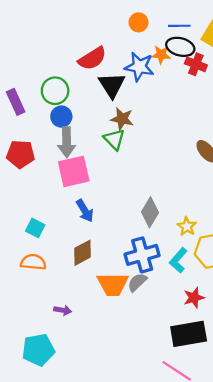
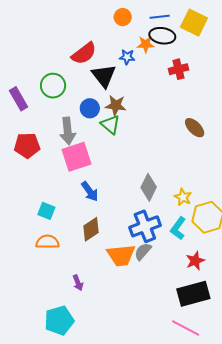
red cross: (196, 64) -> (179, 69), moved, turned -30
blue star: (139, 67) -> (127, 57), size x0.6
blue circle: (61, 117) -> (90, 108), moved
purple arrow: (63, 310) -> (78, 283), turned 63

